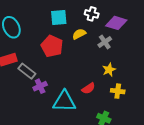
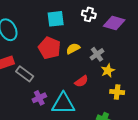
yellow semicircle: (79, 34) -> (73, 49), moved
gray cross: (105, 42) -> (97, 54), moved
purple cross: (40, 86) -> (39, 98), moved
red semicircle: (88, 88) -> (81, 81), moved

